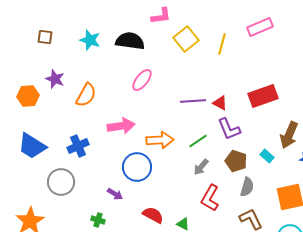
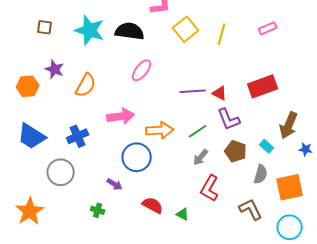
pink rectangle: (260, 27) -> (268, 28), moved, size x0.7
cyan star: (90, 40) -> (90, 30), size x1.4
gray semicircle: (247, 187) -> (261, 174), moved

